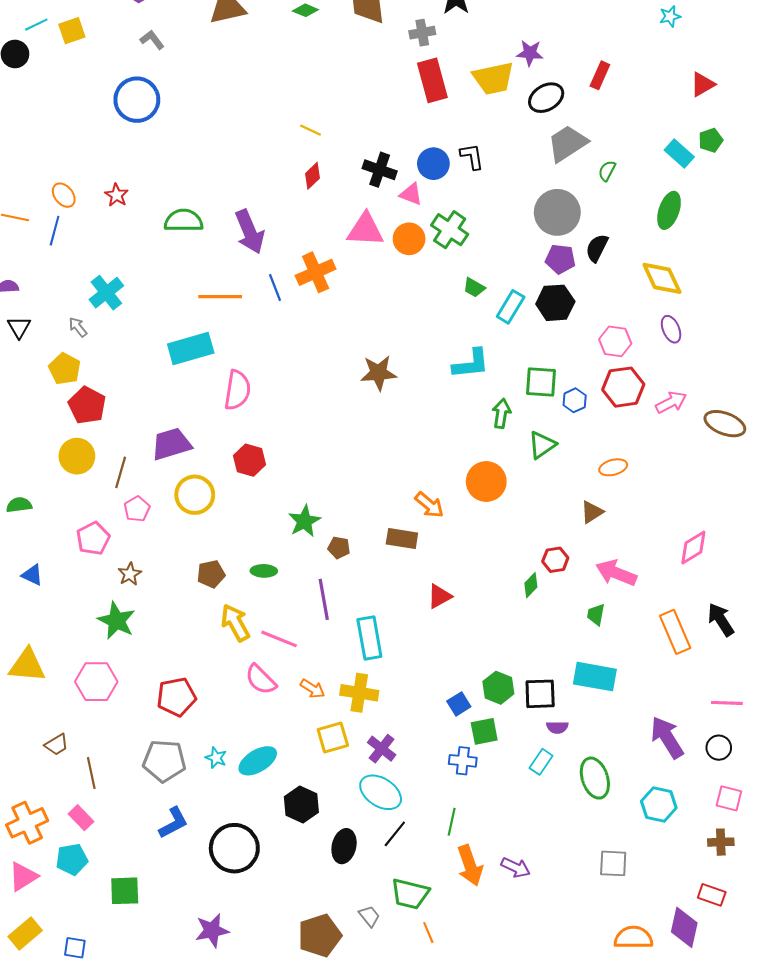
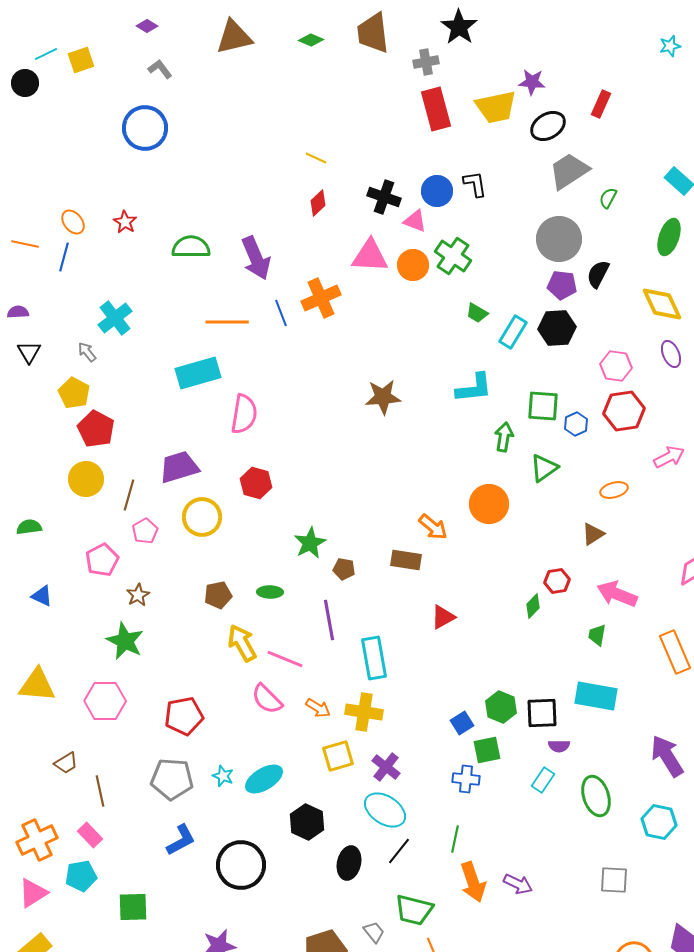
pink arrow: (671, 402) -> (669, 457), moved

